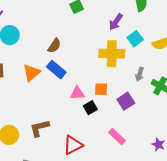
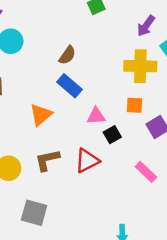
orange triangle: (32, 73) -> (41, 115), moved
orange square: (101, 89) -> (135, 105), moved
red triangle: (73, 145) -> (87, 161), moved

